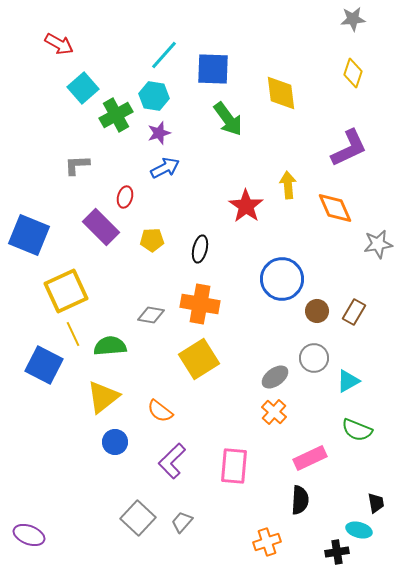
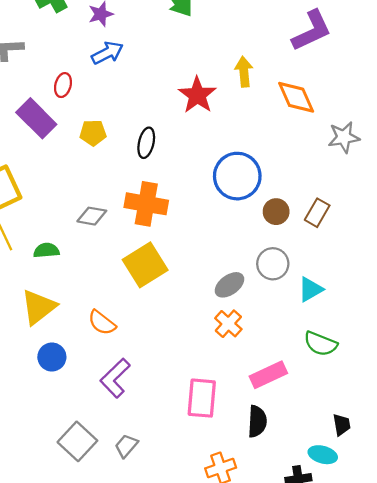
green semicircle: (110, 346) -> (46, 250), size x0.7
pink rectangle: (234, 466) -> (202, 398), moved

